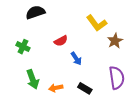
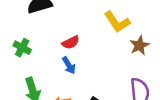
blue arrow: (76, 59) -> (69, 65), moved

